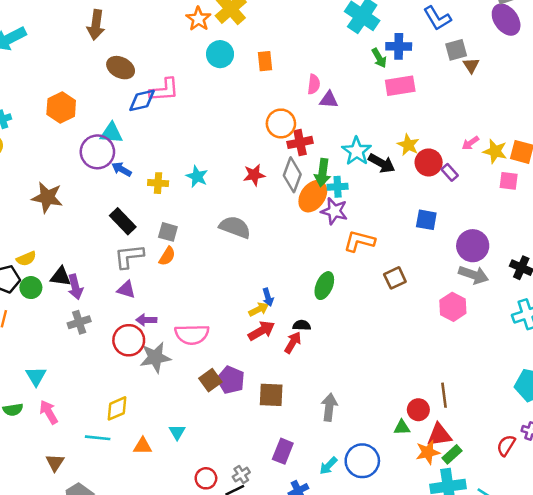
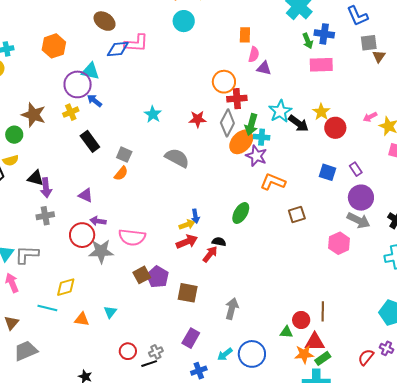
orange rectangle: (265, 61) -> (245, 35), moved
purple rectangle: (450, 172) -> (356, 169), moved
yellow cross: (158, 183) -> (71, 112), moved, turned -35
gray L-shape: (129, 256) -> (27, 255), moved
green circle: (31, 288) -> (14, 135), moved

